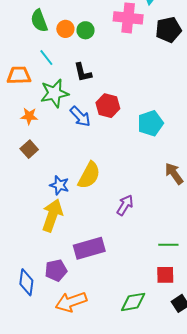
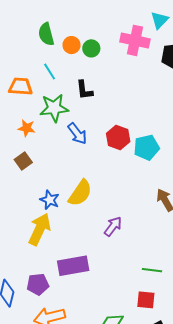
red hexagon: (108, 106) -> (118, 138), moved

